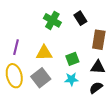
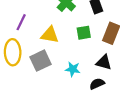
green square: (72, 59) -> (84, 33), moved

